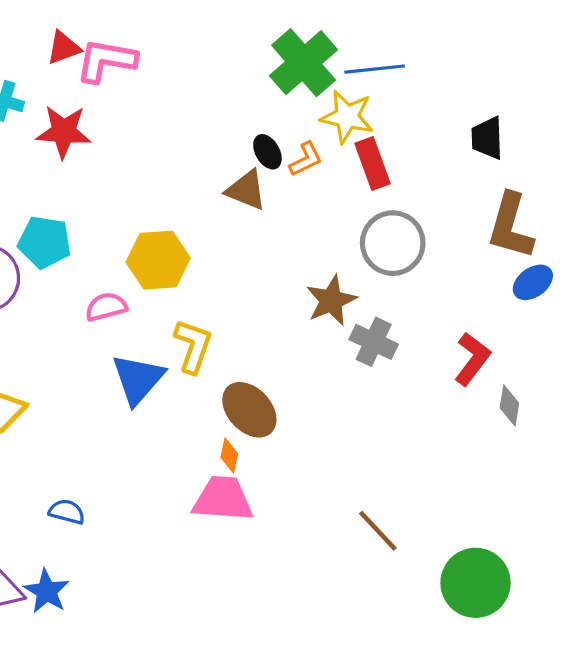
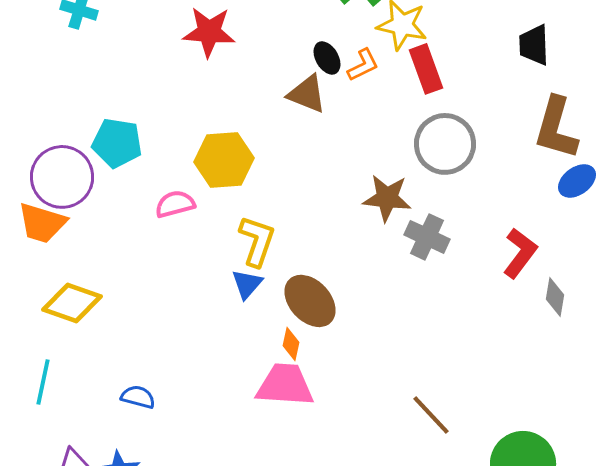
red star: (64, 132) -> (209, 32), moved
brown star: (331, 300) -> (387, 198), turned 30
blue triangle: (138, 379) -> (247, 284), moved, size x0.6

